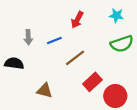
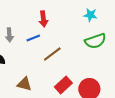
red arrow: (77, 20) -> (43, 19), moved, turned -35
red rectangle: (92, 82) -> (63, 85), moved

